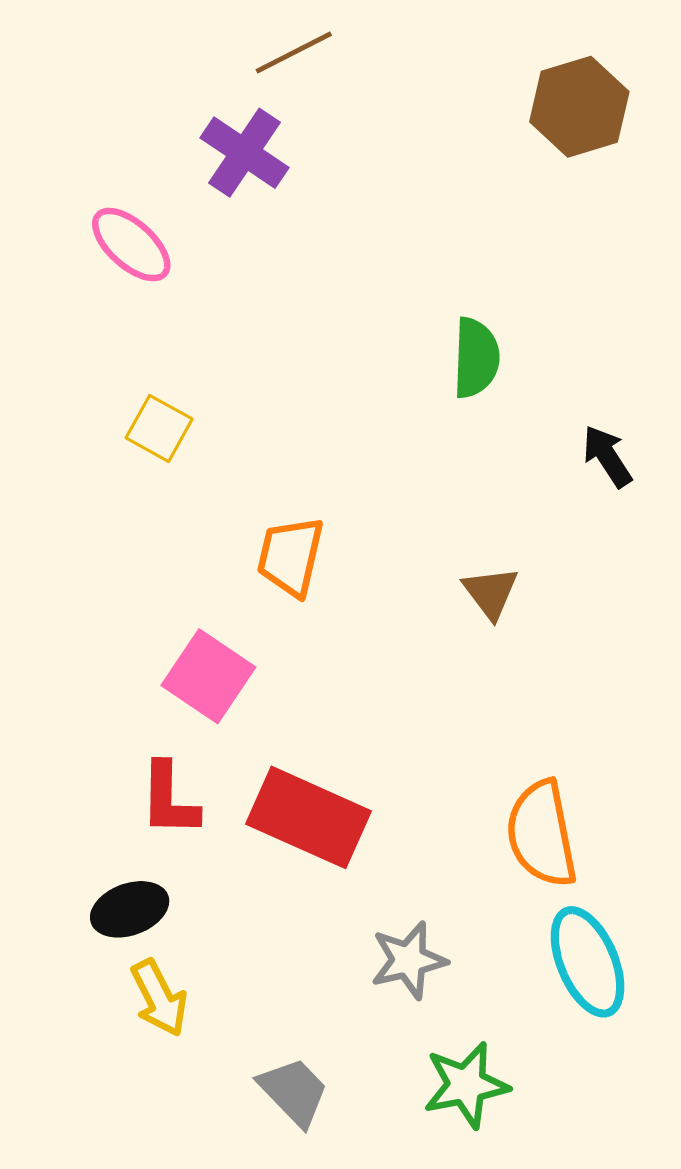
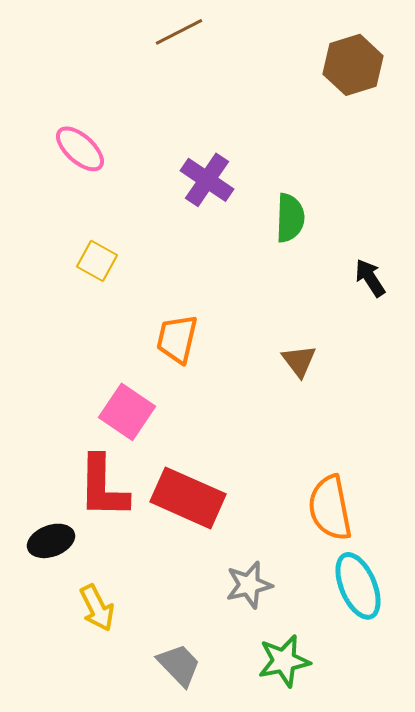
purple cross: (244, 153) -> (207, 180), moved
red L-shape: (169, 799) -> (103, 487), size x1.4
black ellipse: (130, 909) -> (51, 541), moved

